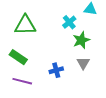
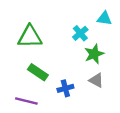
green rectangle: (18, 57) -> (38, 72), moved
gray triangle: (83, 63) -> (96, 80), turned -32

